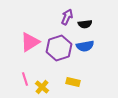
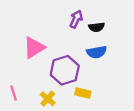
purple hexagon: (59, 48) -> (65, 70), moved
pink line: (25, 79) -> (14, 93), moved

